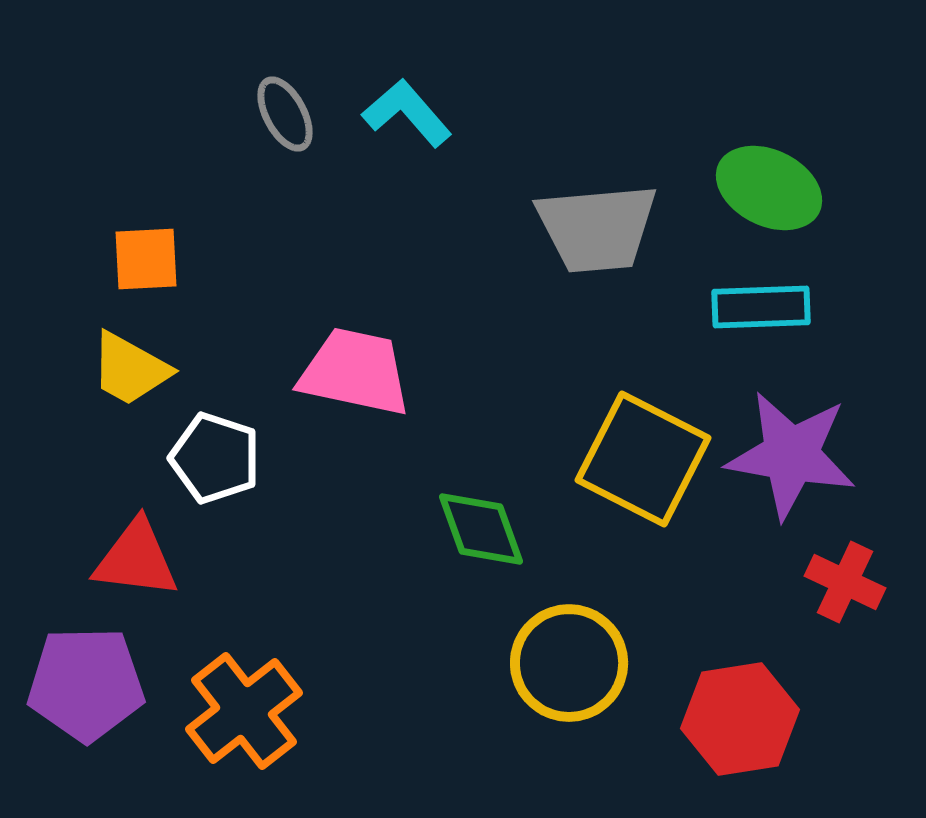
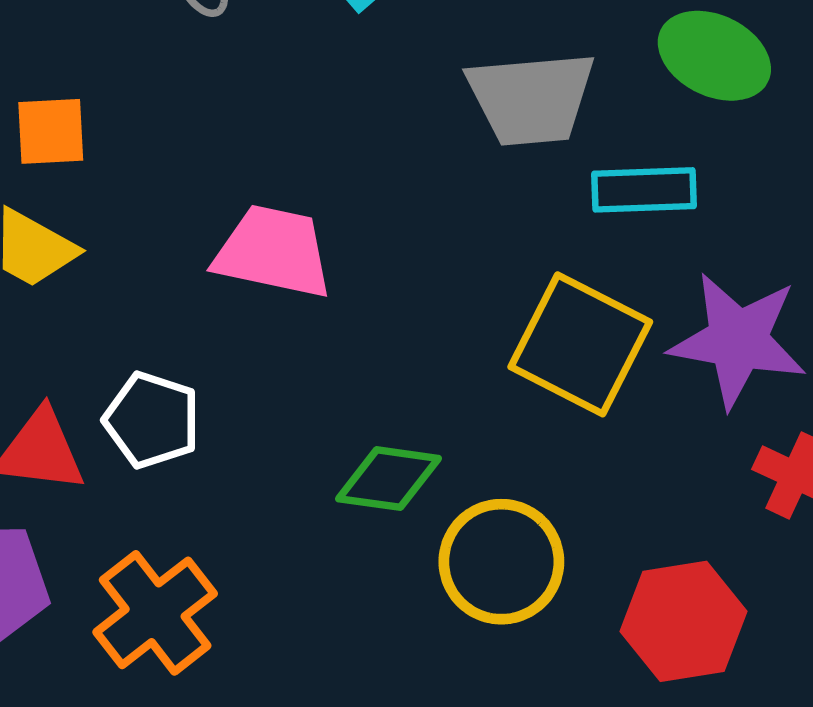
cyan rectangle: (761, 307) -> (644, 190), moved
white pentagon: (215, 458) -> (152, 420), moved
green diamond: (481, 529) -> (388, 479), moved, turned -62

